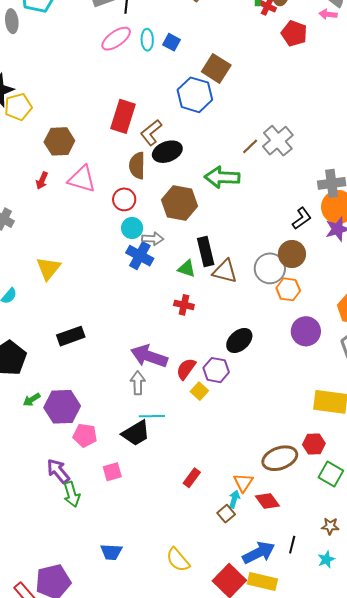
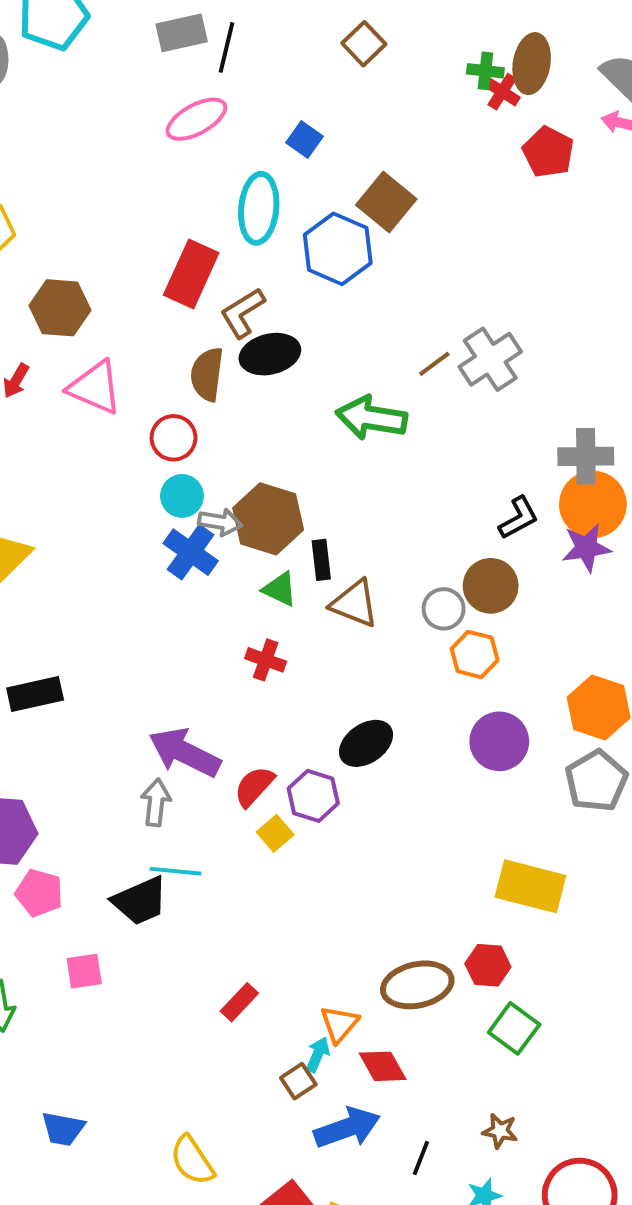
cyan ellipse: (147, 40) -> (259, 208), moved, size x1.6
brown hexagon: (180, 203) -> (268, 519), moved
black rectangle: (206, 251) -> (321, 560), size x0.7
gray circle: (270, 268) -> (444, 609), size x0.7
blue arrow: (259, 553) -> (347, 1128), moved

